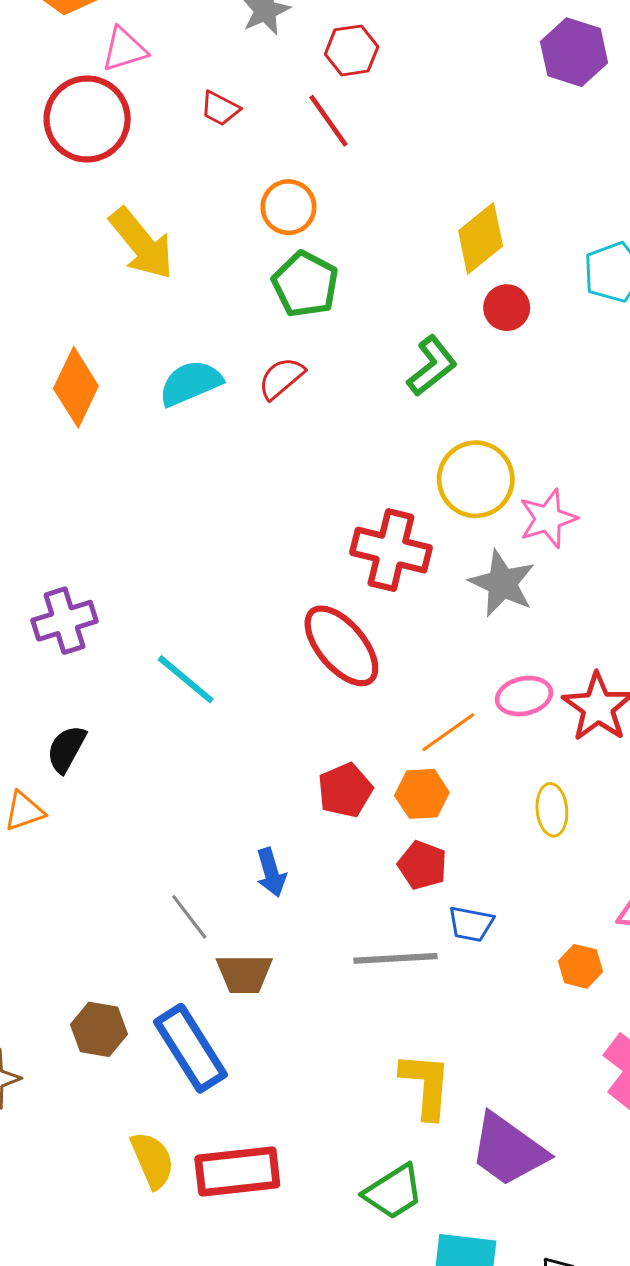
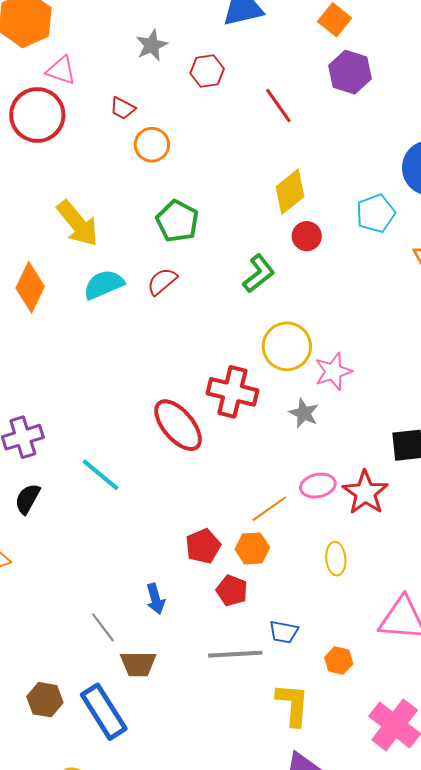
pink triangle: (124, 50) -> (61, 70), turned 36
red line: (328, 121) -> (278, 105), moved
orange circle: (288, 207) -> (152, 145), moved
yellow arrow: (142, 244) -> (78, 223), moved
gray star: (502, 583) -> (304, 413), size x0.7
red ellipse: (341, 646) -> (178, 425), moved
black semicircle: (66, 749) -> (27, 499), moved
red pentagon: (422, 865) -> (232, 591), moved
orange hexagon: (580, 966) -> (339, 661), moved
yellow L-shape: (426, 1085) -> (293, 704), moved

